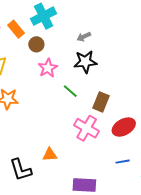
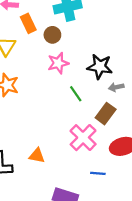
orange rectangle: (16, 29) -> (28, 23), moved
gray arrow: (84, 37) -> (116, 87), moved
blue line: (123, 162) -> (98, 173), moved

